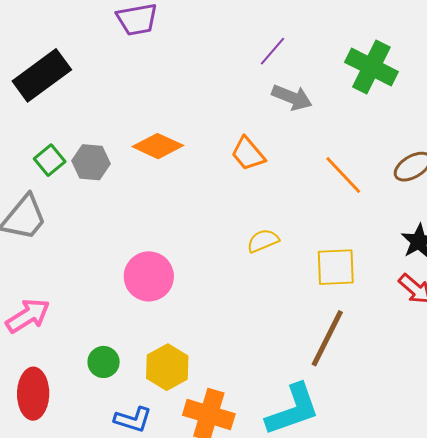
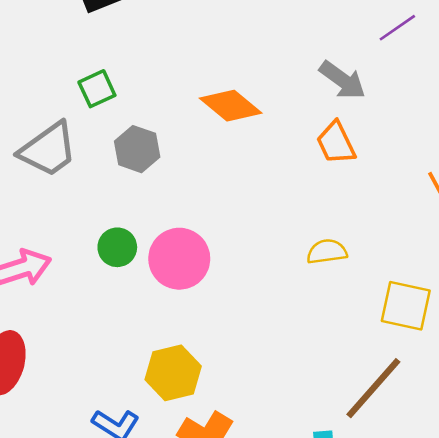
gray arrow: (292, 97) -> (342, 80), moved
gray hexagon: (91, 162) -> (137, 149), moved
green circle: (104, 362) -> (117, 247), moved

